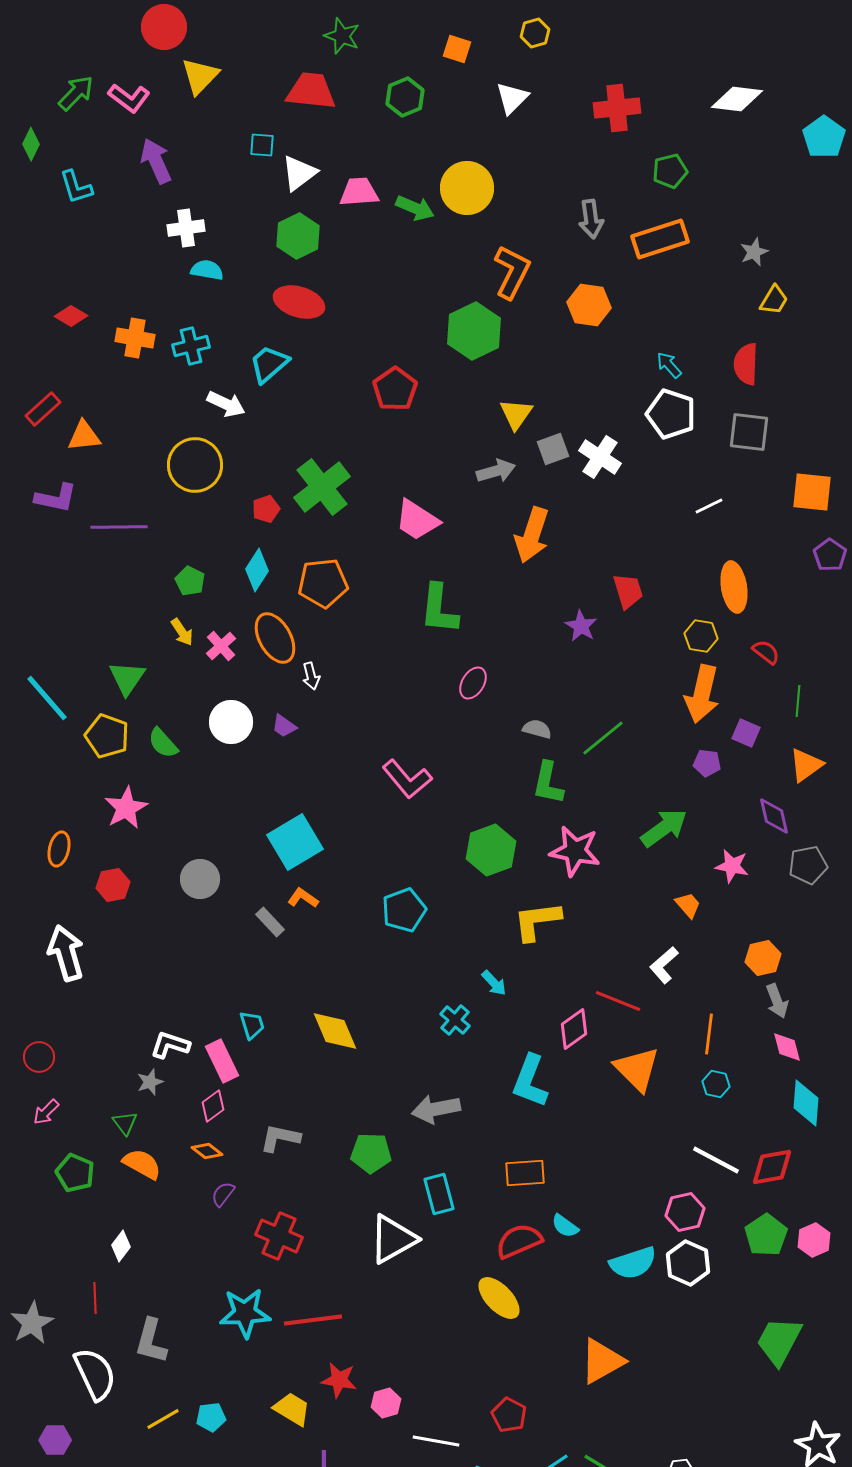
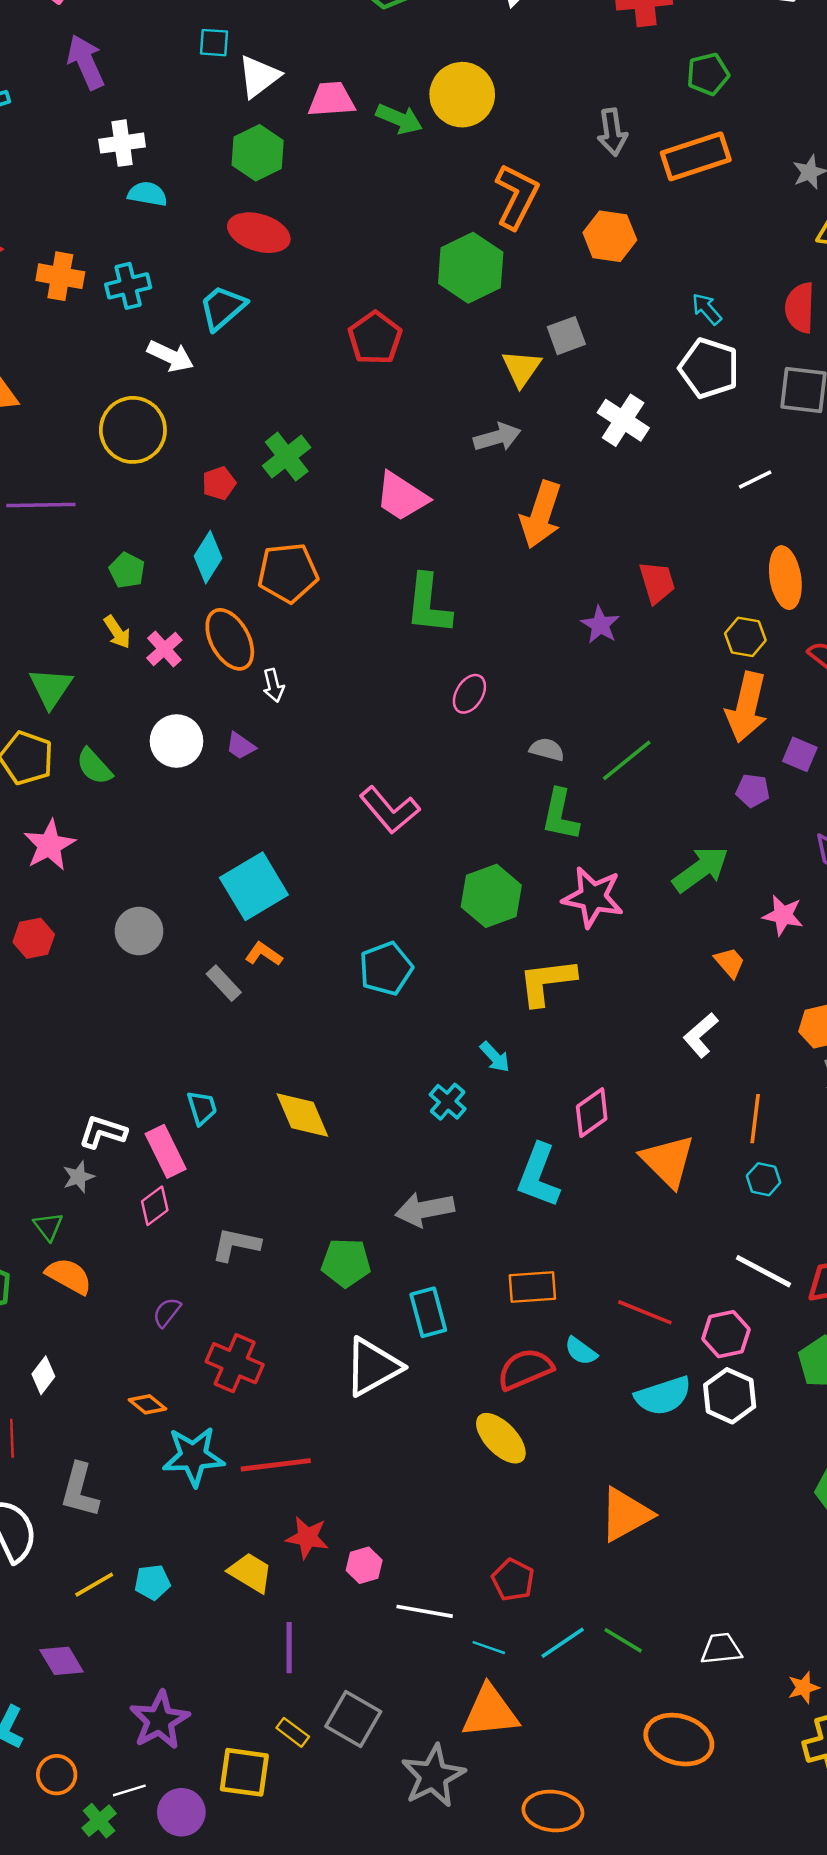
gray square: (553, 449) -> (566, 336), moved
green cross: (322, 487) -> (287, 457), size x0.7
red line: (618, 1001) -> (645, 1312), moved
orange diamond: (207, 1151) -> (147, 1404), moved

